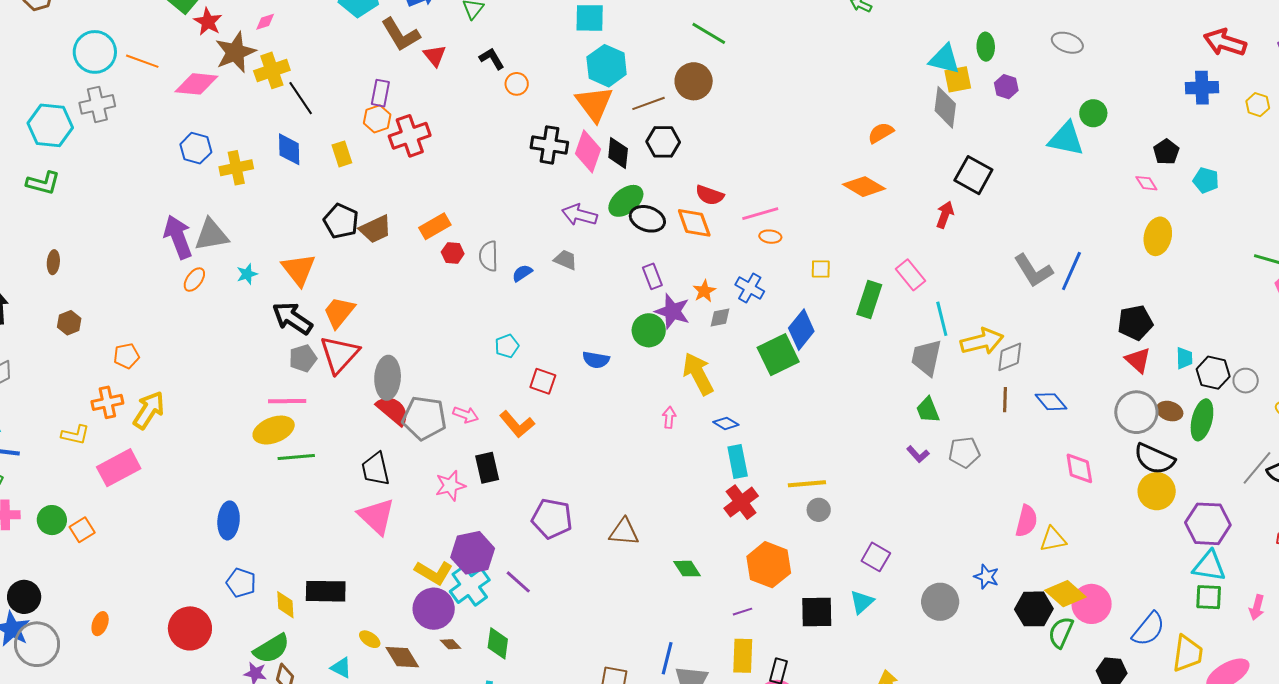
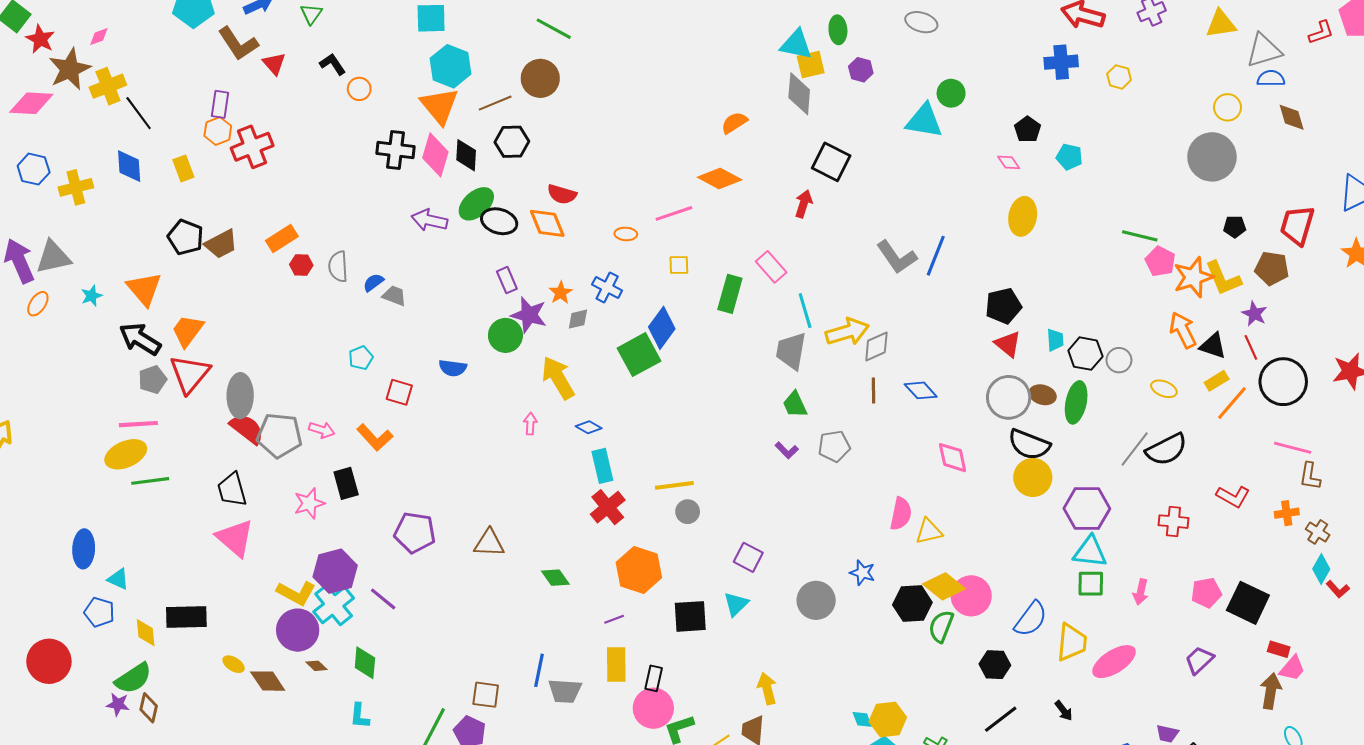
pink line: (760, 214) -> (674, 213), moved
gray trapezoid: (566, 260) -> (394, 296), moved
cyan triangle: (341, 668) -> (118, 579), moved

